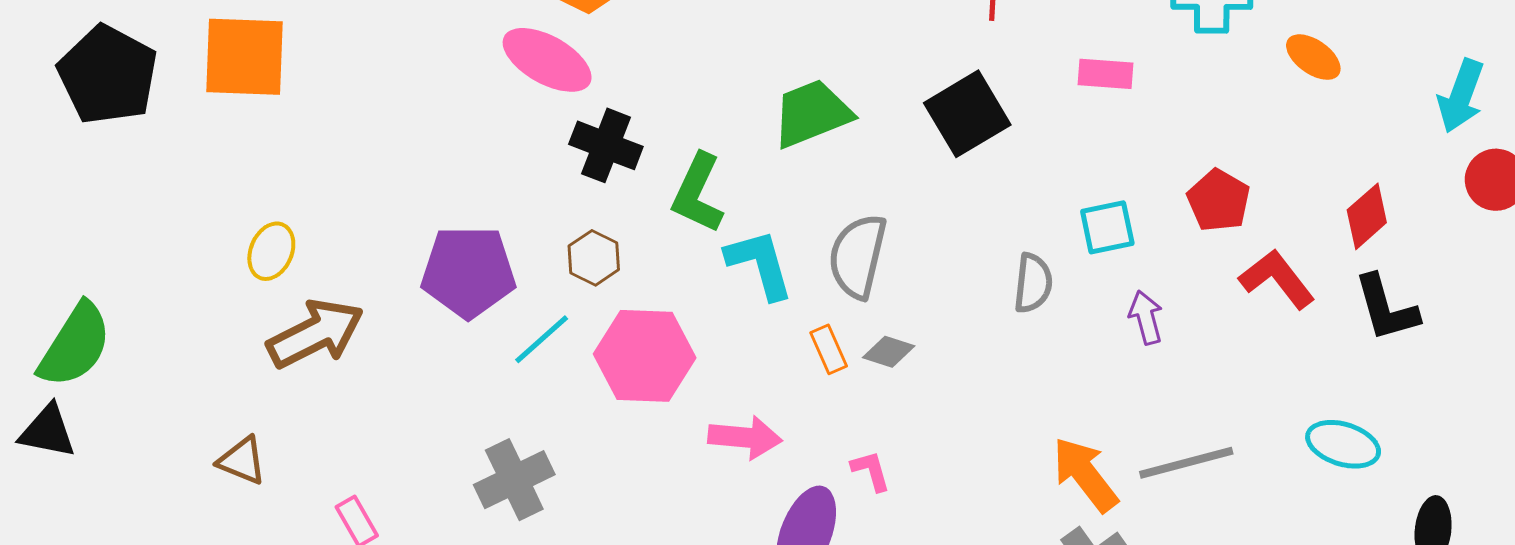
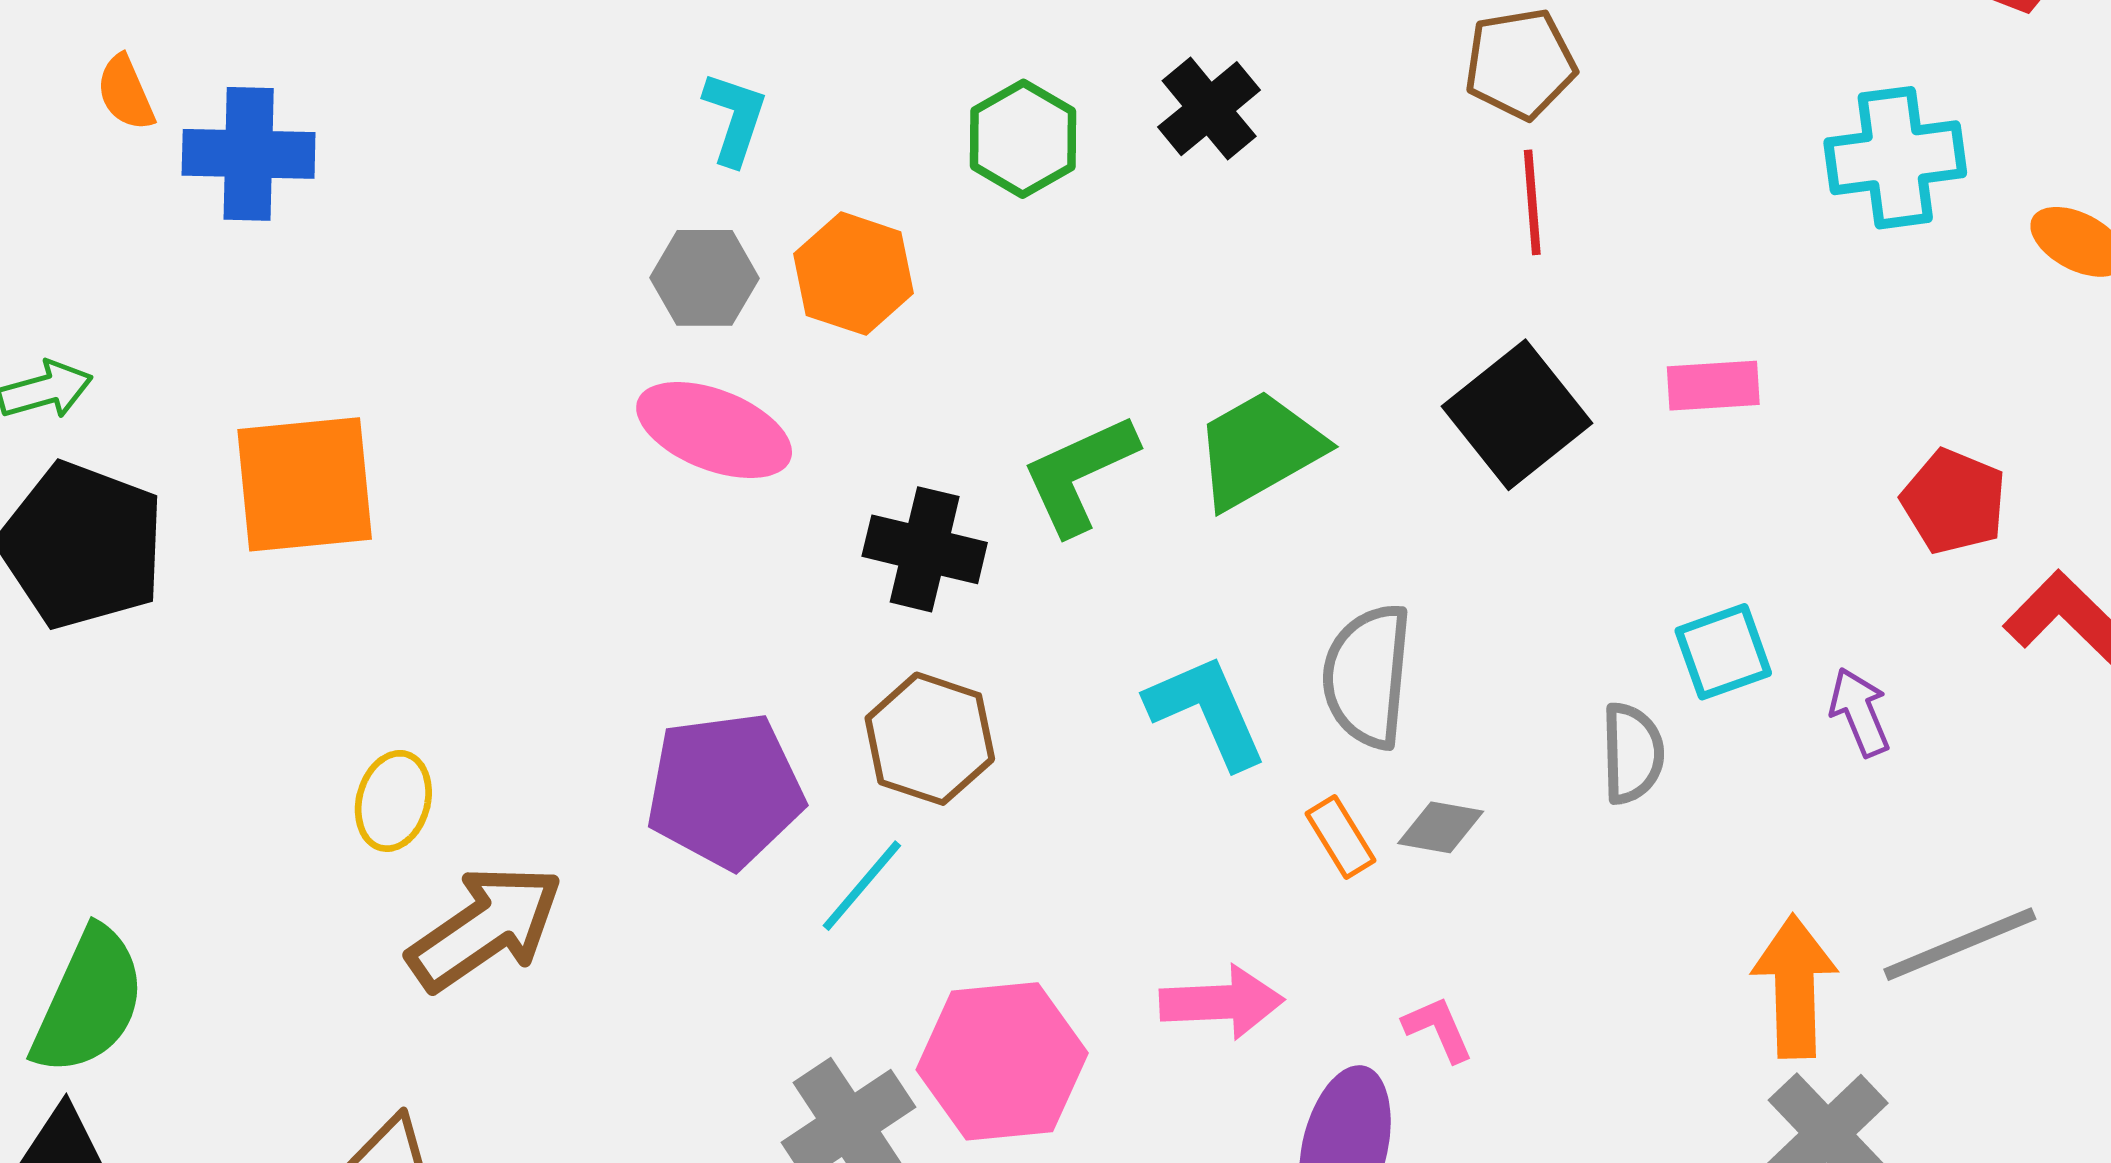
pink ellipse: (547, 60) -> (714, 430), moved
pink rectangle: (1106, 74) -> (1713, 386), moved
green L-shape: (698, 193) -> (1079, 474), moved, turned 48
cyan square: (1107, 227) -> (1723, 652), moved
brown hexagon: (594, 258) -> (930, 739), size x1.4
gray semicircle: (1033, 283) -> (1632, 753), moved
pink hexagon: (645, 356) -> (1002, 1061), moved
orange arrow: (1085, 474) -> (1795, 986), turned 44

